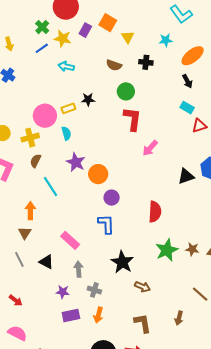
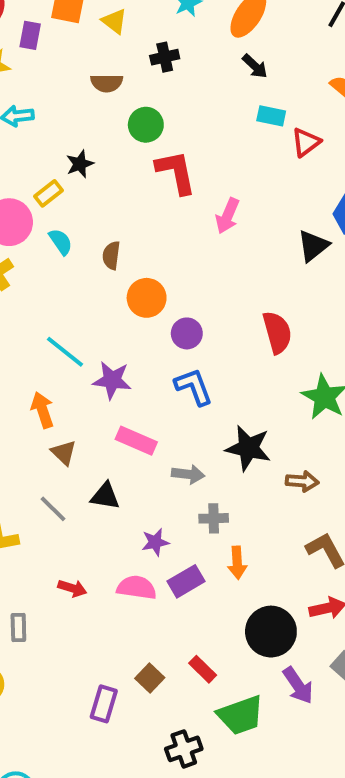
brown semicircle: (35, 161) -> (111, 255), moved
purple star: (76, 162) -> (112, 380), moved
brown triangle: (25, 233) -> (64, 453), moved
gray arrow: (79, 269) -> (188, 474), moved, turned 119
pink semicircle: (17, 333) -> (137, 588), moved

